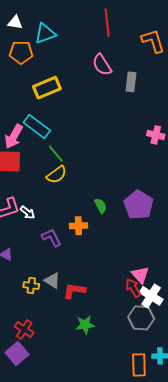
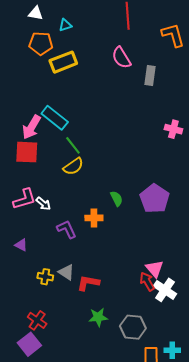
cyan triangle: (45, 34) -> (65, 25), size x0.6
yellow rectangle: (47, 88) -> (63, 62), moved
gray hexagon: (141, 318) -> (133, 327), moved

